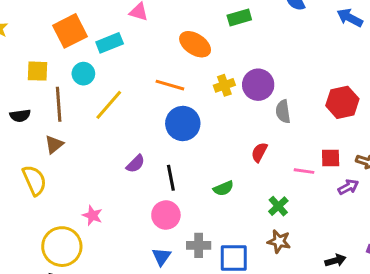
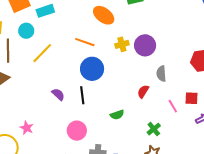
gray semicircle: (283, 111) -> (161, 74), moved
purple semicircle: (136, 164) -> (58, 94), turned -96
pink line: (304, 171) -> (173, 106), turned 48
black line: (171, 178) -> (82, 95), moved

